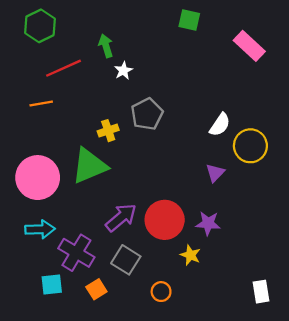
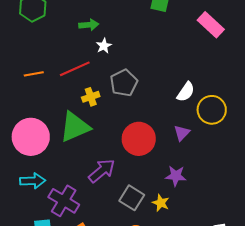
green arrow: (106, 46) -> (89, 25), turned 102
red line: (63, 68) -> (75, 69), moved
red circle: (165, 220) -> (139, 139), moved
gray square: (126, 260) -> (132, 198), moved

